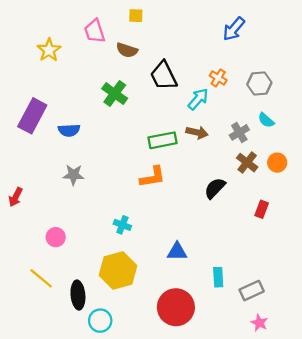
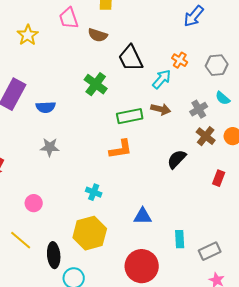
green cross: (115, 94) -> (96, 84), moved

